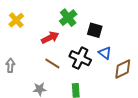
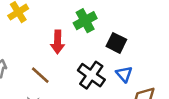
red arrow: (50, 38) -> (58, 42), turned 108
brown line: (52, 63) -> (40, 75), moved

